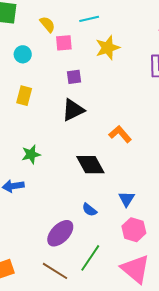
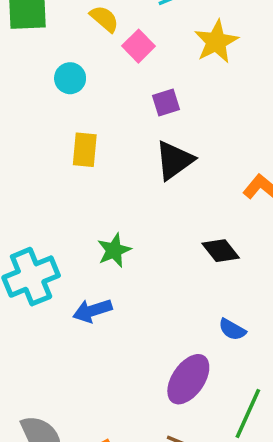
pink square: (64, 43) -> (138, 46), turned -30
black diamond: (90, 165) -> (221, 251), size x0.7

